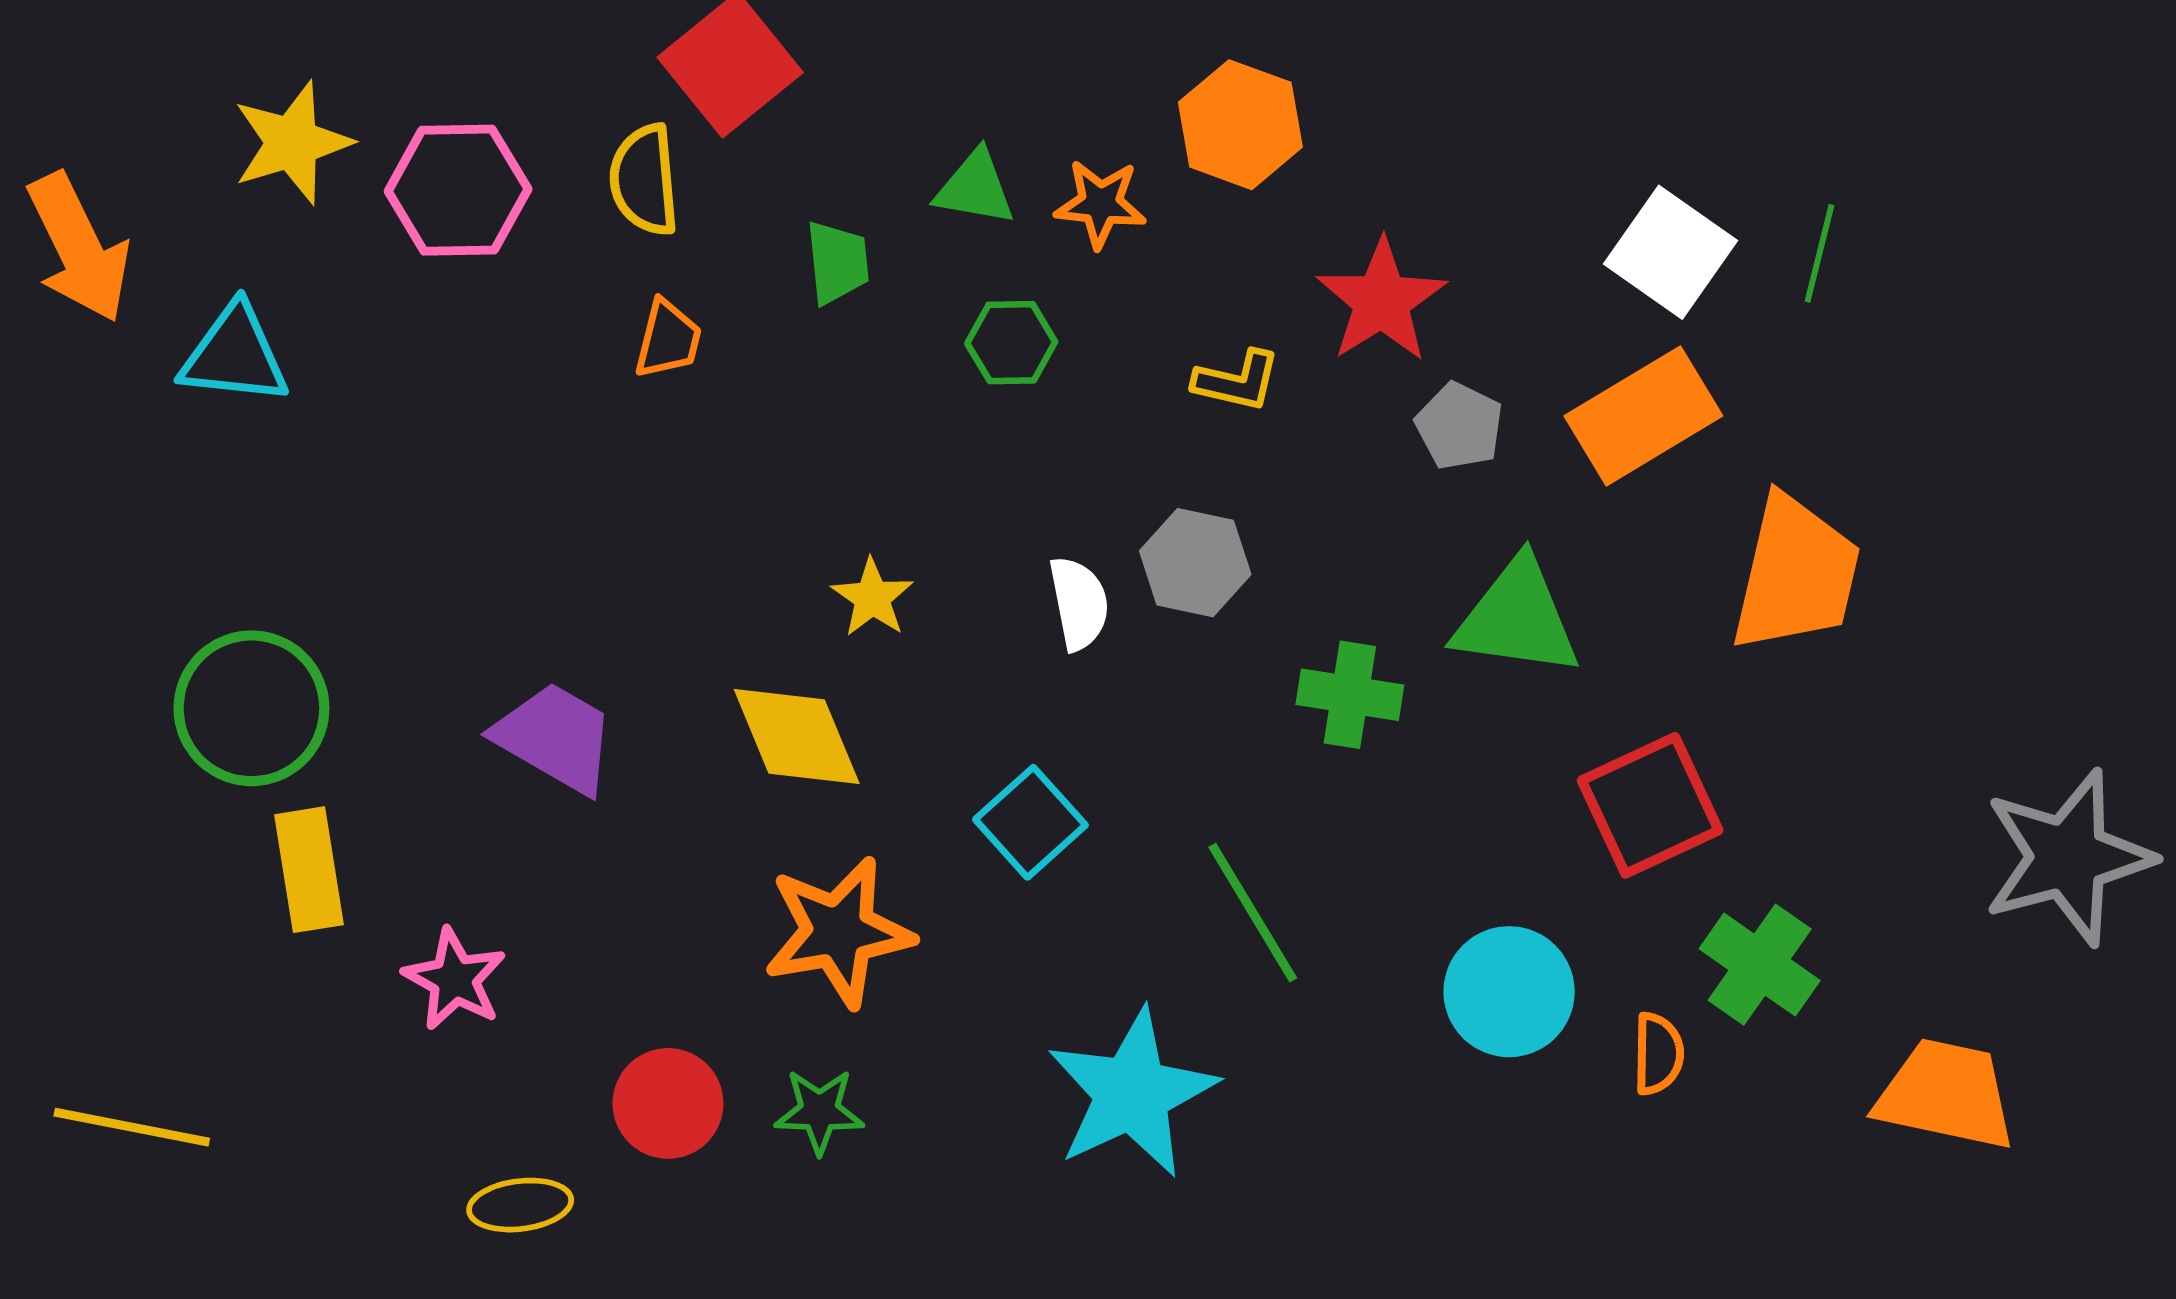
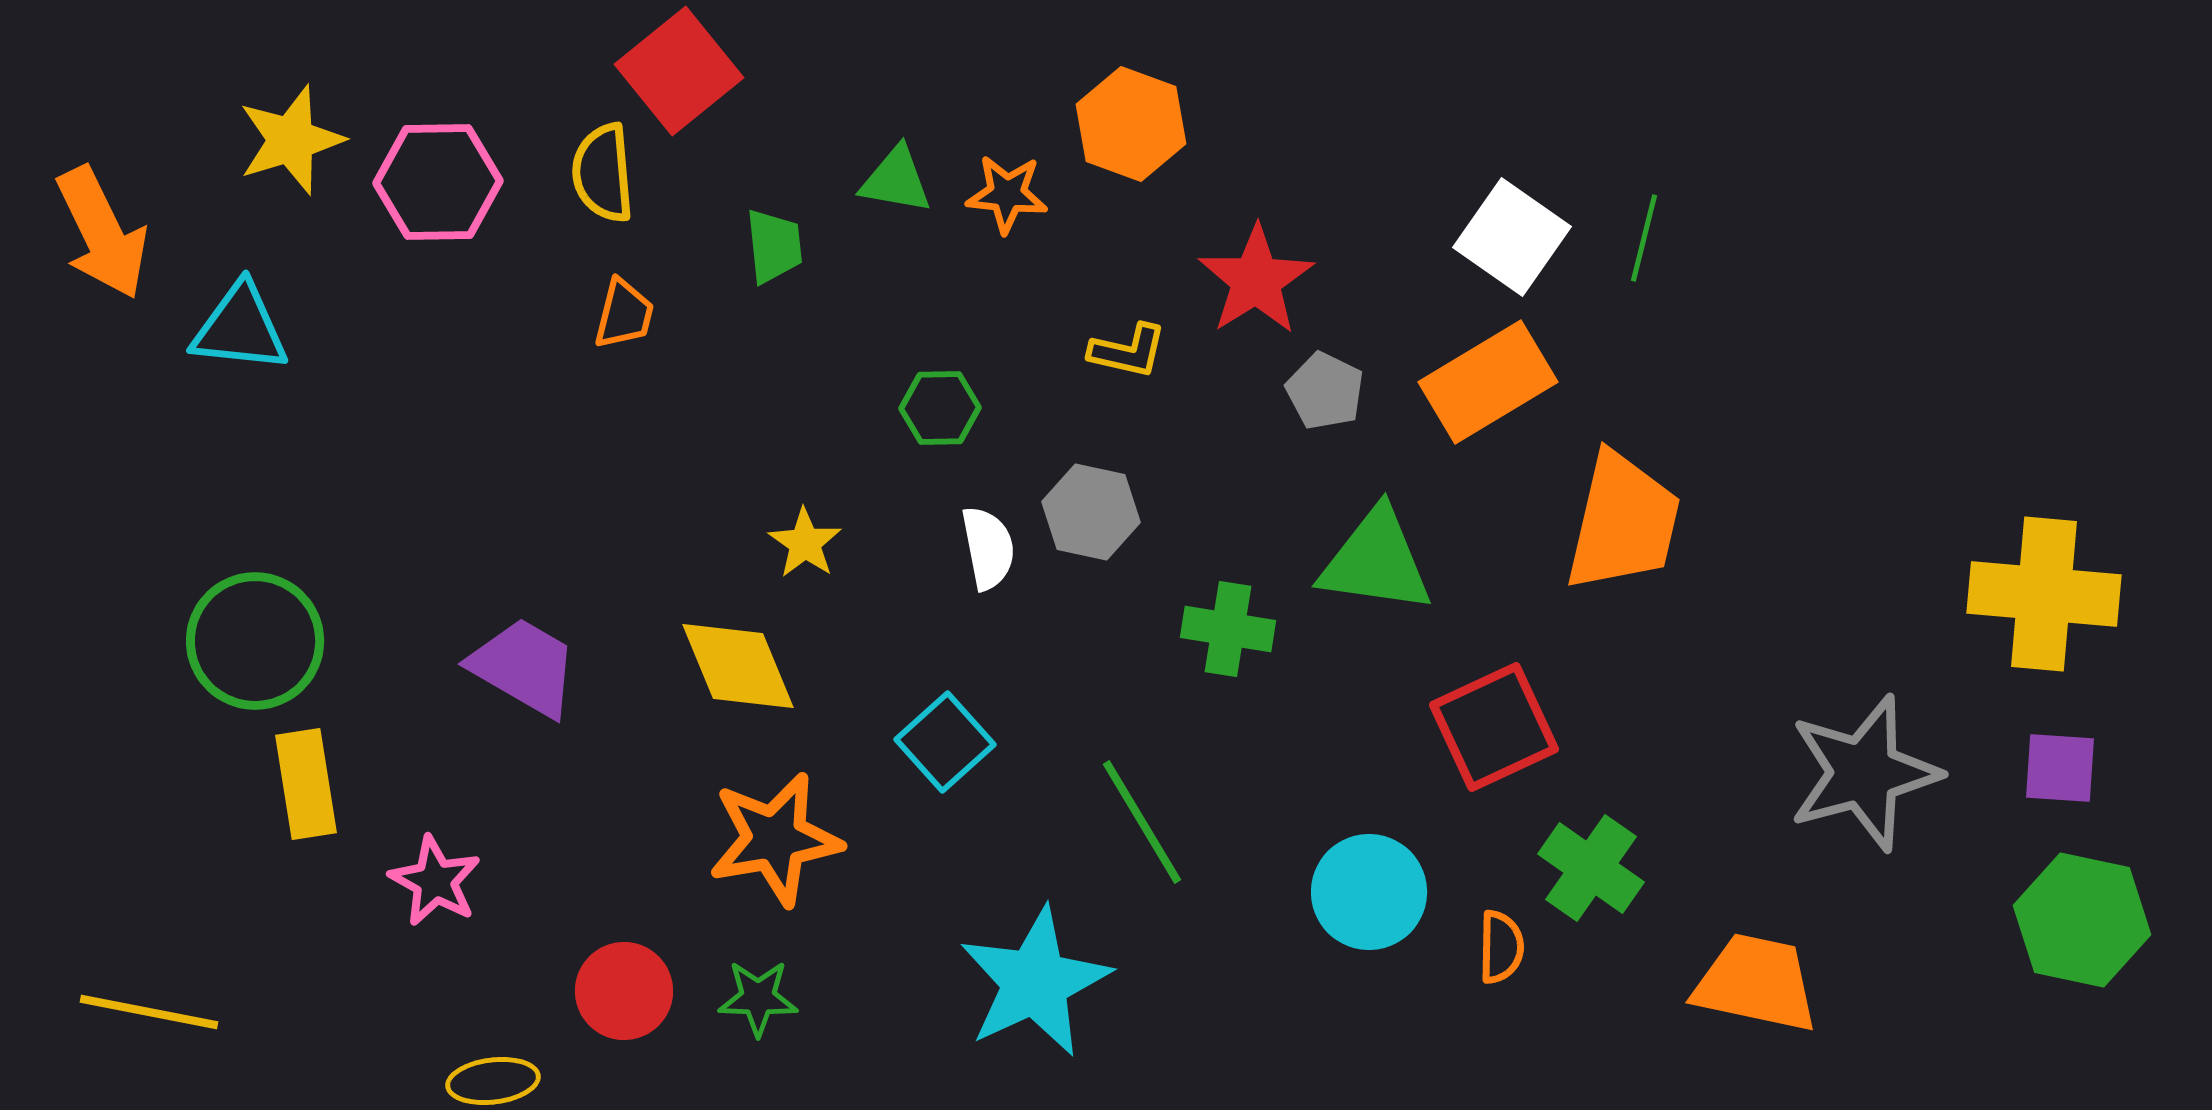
green hexagon: (1011, 343) -> (940, 408), moved

